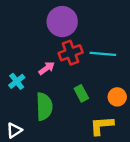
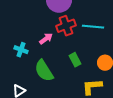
cyan cross: (17, 81) -> (21, 50), turned -32
green semicircle: (44, 107) -> (44, 71), turned 150

